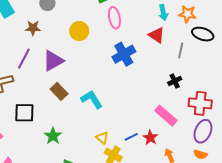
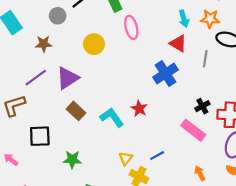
blue cross: (124, 54) -> (165, 74), moved
purple line: (24, 59) -> (36, 78), turned 30
black cross: (175, 81) -> (202, 106), moved
green star: (53, 136) -> (72, 160), turned -30
yellow triangle: (102, 138) -> (126, 158), turned 32
red star: (150, 138) -> (139, 109), moved

